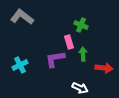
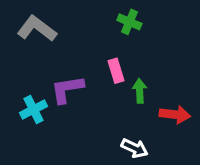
green cross: (81, 25) -> (129, 22), moved
purple L-shape: (55, 59) -> (67, 89), moved

